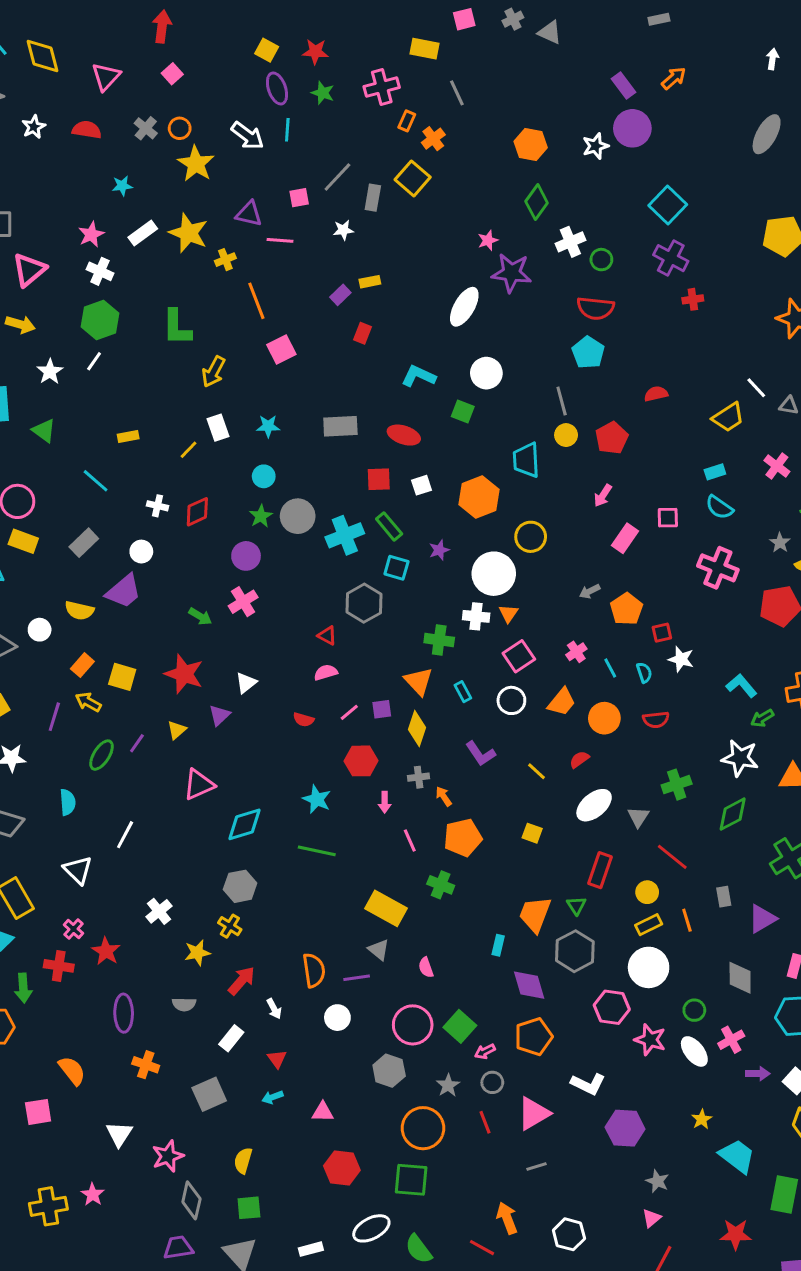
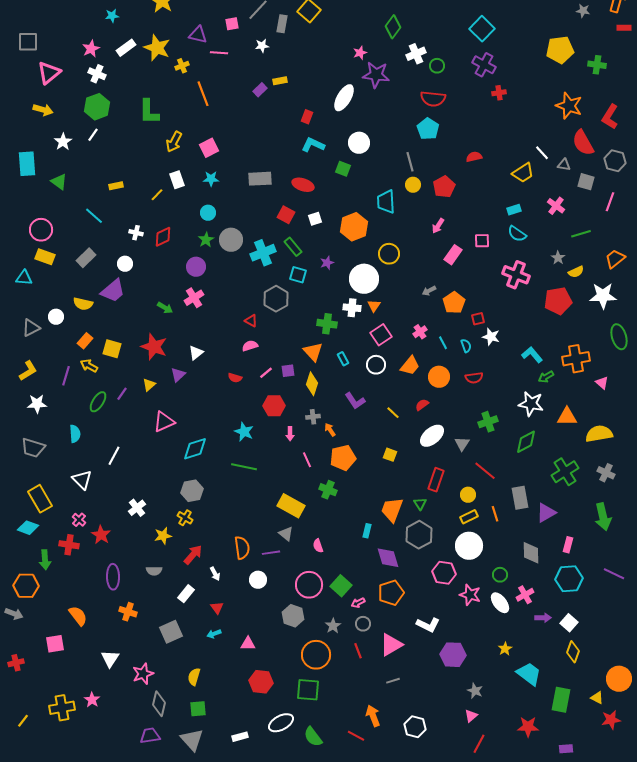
red rectangle: (363, 333) -> (307, 117), moved
pink square: (281, 349) -> (209, 148), moved
red square: (379, 479) -> (286, 215), turned 30
gray rectangle: (724, 897) -> (520, 498), size x1.6

